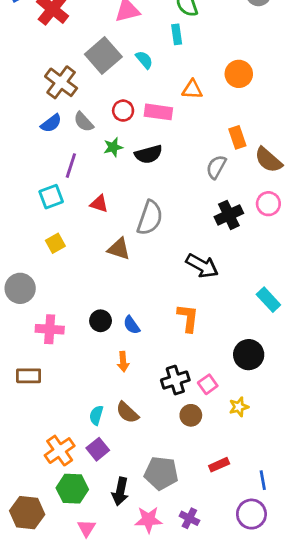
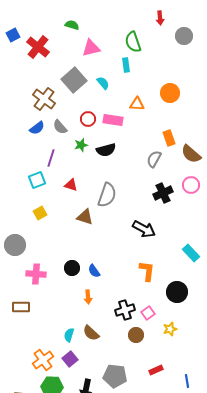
orange L-shape: (188, 318) -> (147, 271), moved

